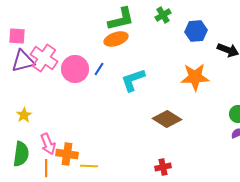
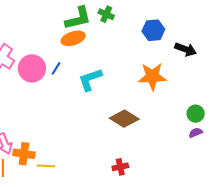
green cross: (163, 15) -> (106, 14), moved, turned -35

